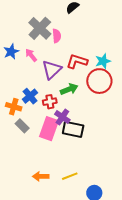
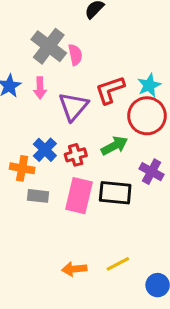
pink arrow: (31, 55) -> (40, 88), turned -136
red L-shape: (77, 61) -> (110, 90), turned -30
green arrow: (69, 89) -> (114, 146), moved
purple cross: (62, 117) -> (151, 172), moved
gray rectangle: (22, 126) -> (38, 196), turned -32

